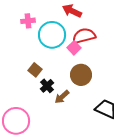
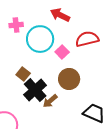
red semicircle: (84, 36) -> (87, 39), moved
black cross: (47, 86) -> (35, 90), size x1.6

